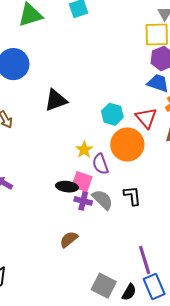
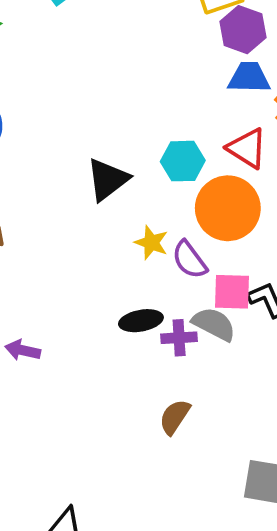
black triangle: (56, 100) -> (108, 179), moved
pink square: (82, 182) -> (232, 292), moved

